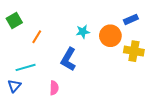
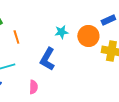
orange line: (37, 37) -> (16, 37), turned -48

